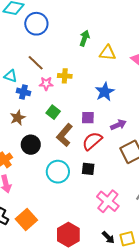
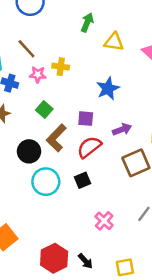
black circle: (31, 145) -> (29, 151), moved
black square: (88, 169) -> (83, 180), turned -32
pink cross: (108, 201) -> (104, 221), size x0.7
black arrow: (108, 237) -> (85, 261), moved

